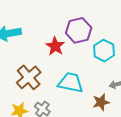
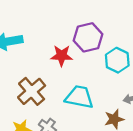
red star: (55, 46) -> (62, 56), turned -30

